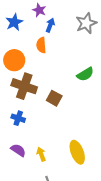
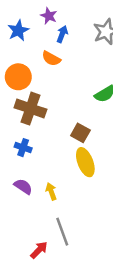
orange semicircle: (41, 45) -> (51, 59), turned -56
brown square: (54, 98) -> (80, 133), moved
yellow ellipse: (77, 152) -> (85, 162), moved

